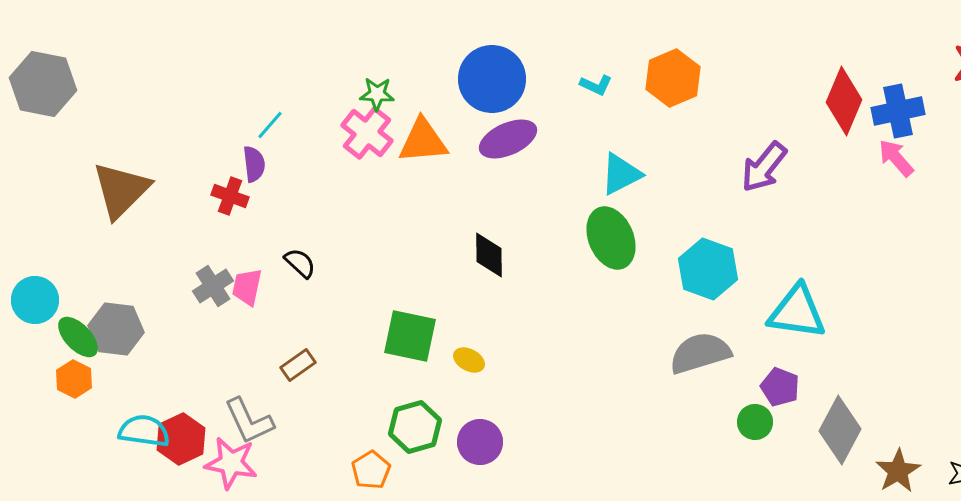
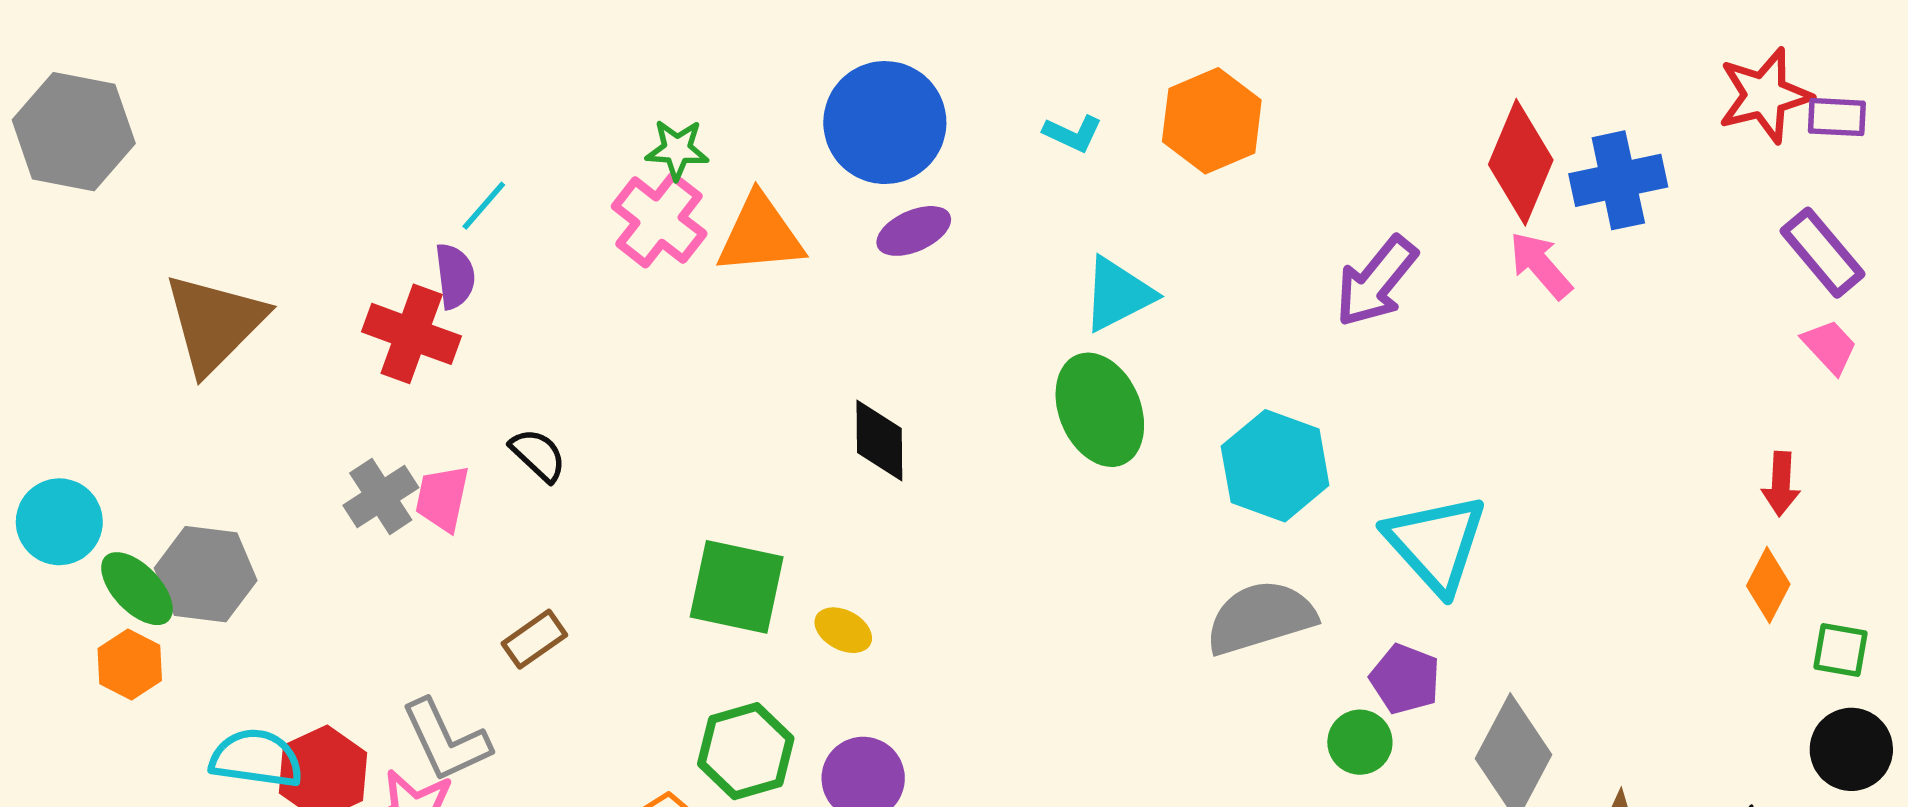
purple ellipse: (508, 139) -> (914, 231), size x0.7
pink arrow: (896, 158) -> (1541, 265), moved
red cross: (230, 196) -> (412, 334), size x1.4
cyan triangle: (797, 312) -> (1436, 543), turned 40

